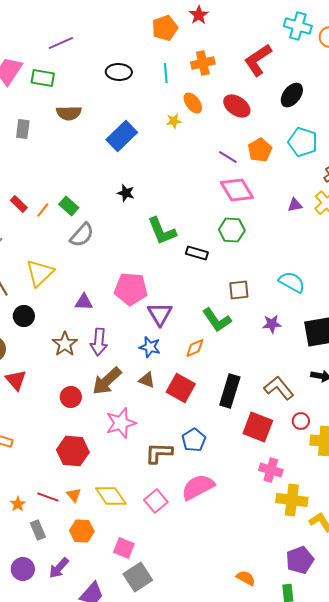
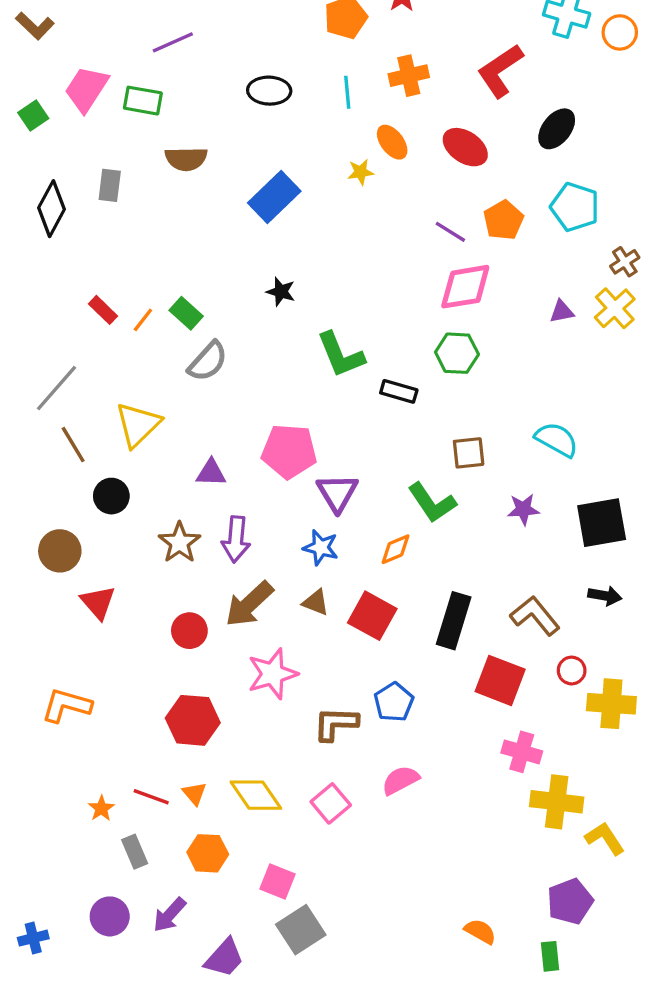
pink diamond: (237, 190) -> (465, 287), turned -68
pink semicircle: (198, 487) -> (400, 780), size x0.7

